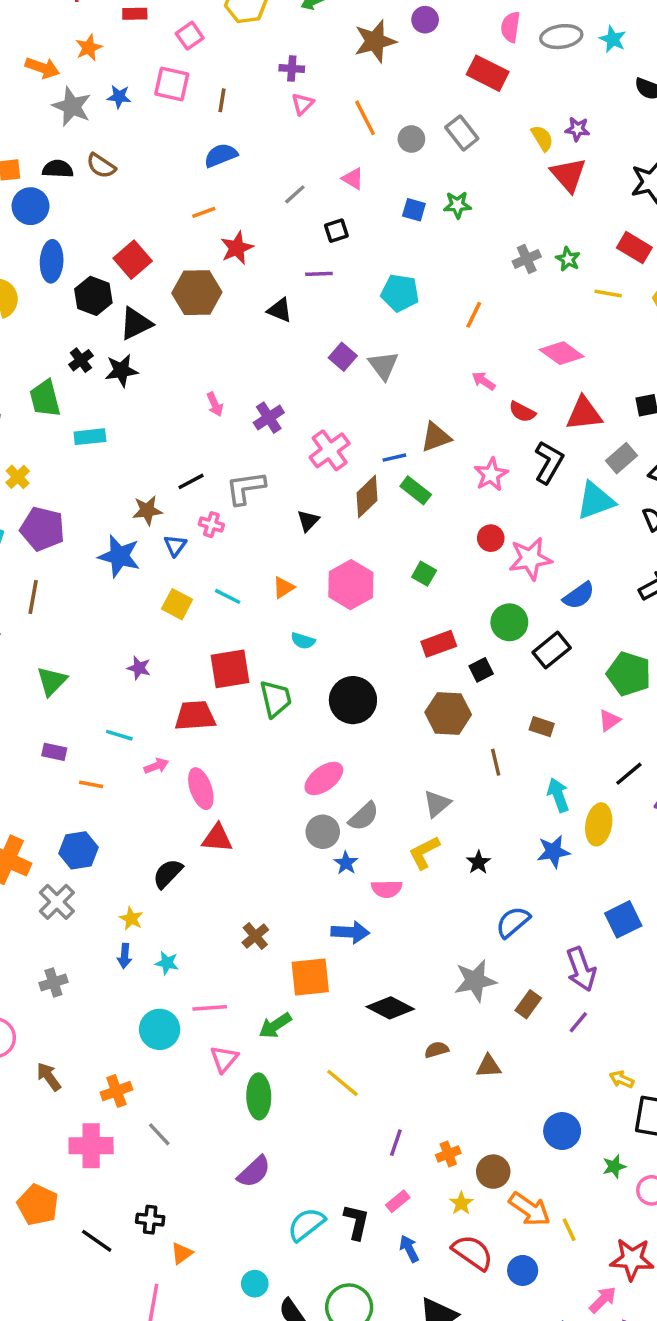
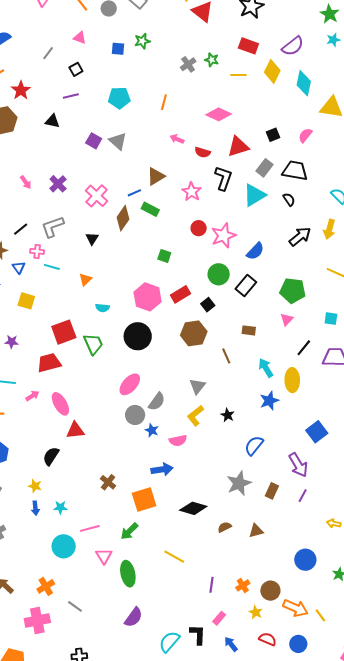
pink hexagon: (351, 585) -> (148, 297), moved
cyan line: (228, 596) -> (52, 267), moved
red semicircle: (473, 1252) -> (268, 639), size x0.7

